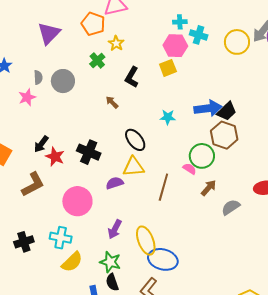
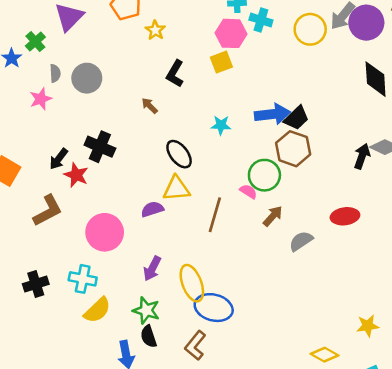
green cross: (97, 60) -> (35, 42), moved
black cross: (89, 152) -> (100, 147), moved

